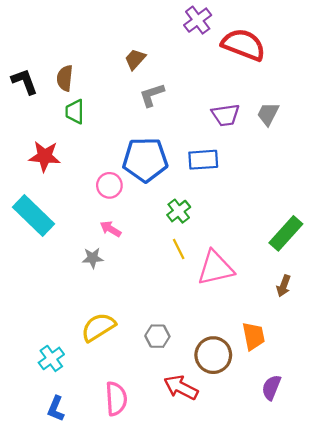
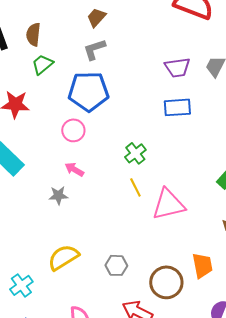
gray L-shape: (152, 95) -> (94, 49), moved
green trapezoid: (75, 112) -> (42, 64), turned 50
blue pentagon: (145, 160) -> (88, 91), moved
blue rectangle: (203, 160) -> (177, 107), moved

